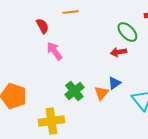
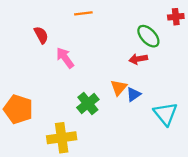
red semicircle: (42, 26) -> (41, 35), moved
orange triangle: (101, 93) -> (119, 88), moved

